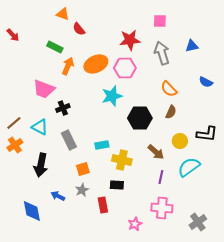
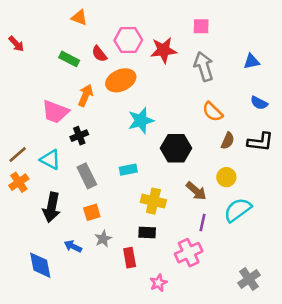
red semicircle: (79, 29) -> (99, 54), moved
blue triangle: (192, 46) -> (252, 61), moved
orange arrow: (68, 66) -> (86, 95), moved
pink hexagon: (125, 68) -> (128, 40), moved
brown semicircle: (171, 112) -> (228, 141), moved
black L-shape: (207, 134) -> (260, 142), moved
cyan rectangle: (102, 145) -> (128, 170), moved
orange square: (83, 169) -> (92, 212), moved
pink cross: (162, 208) -> (189, 253), moved, turned -30
pink star: (135, 224) -> (158, 283), moved

